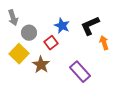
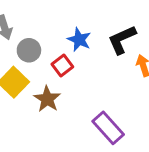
purple rectangle: (80, 72) -> (108, 128), moved

